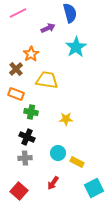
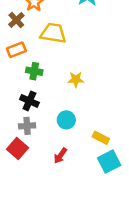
orange rectangle: (16, 94) -> (16, 50), turned -42
yellow rectangle: (77, 162) -> (101, 138), moved
red square: (19, 191) -> (18, 148), moved

